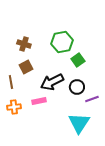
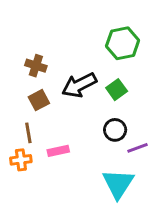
green hexagon: (62, 42) -> (123, 43), moved
brown line: (11, 82) -> (28, 133), moved
black arrow: (52, 82) -> (79, 85), moved

